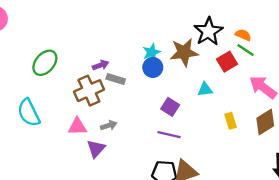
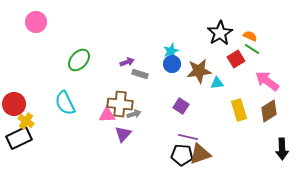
brown star: (184, 52) -> (199, 71), moved
brown cross: (89, 91) -> (120, 104), moved, turned 30
purple square: (170, 107) -> (181, 106), moved
yellow rectangle: (230, 121) -> (239, 110), size x1.5
purple line: (169, 135) -> (188, 137), moved

